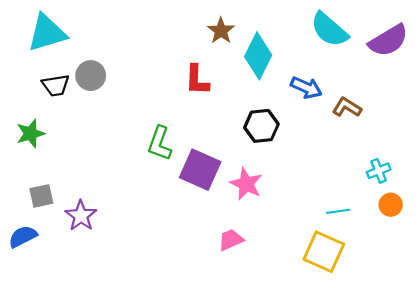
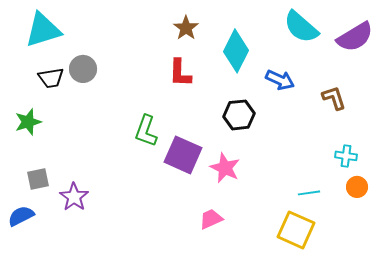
brown star: (221, 31) -> (186, 28), moved
brown L-shape: (347, 107) -> (334, 98), moved, turned 40
cyan cross: (379, 171) -> (346, 156), turned 30

